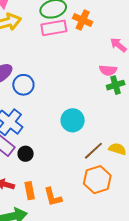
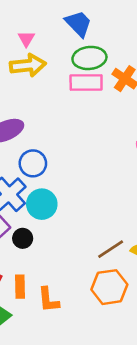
blue circle: (23, 85) -> (33, 163), moved
cyan circle: (73, 120) -> (42, 204), moved

